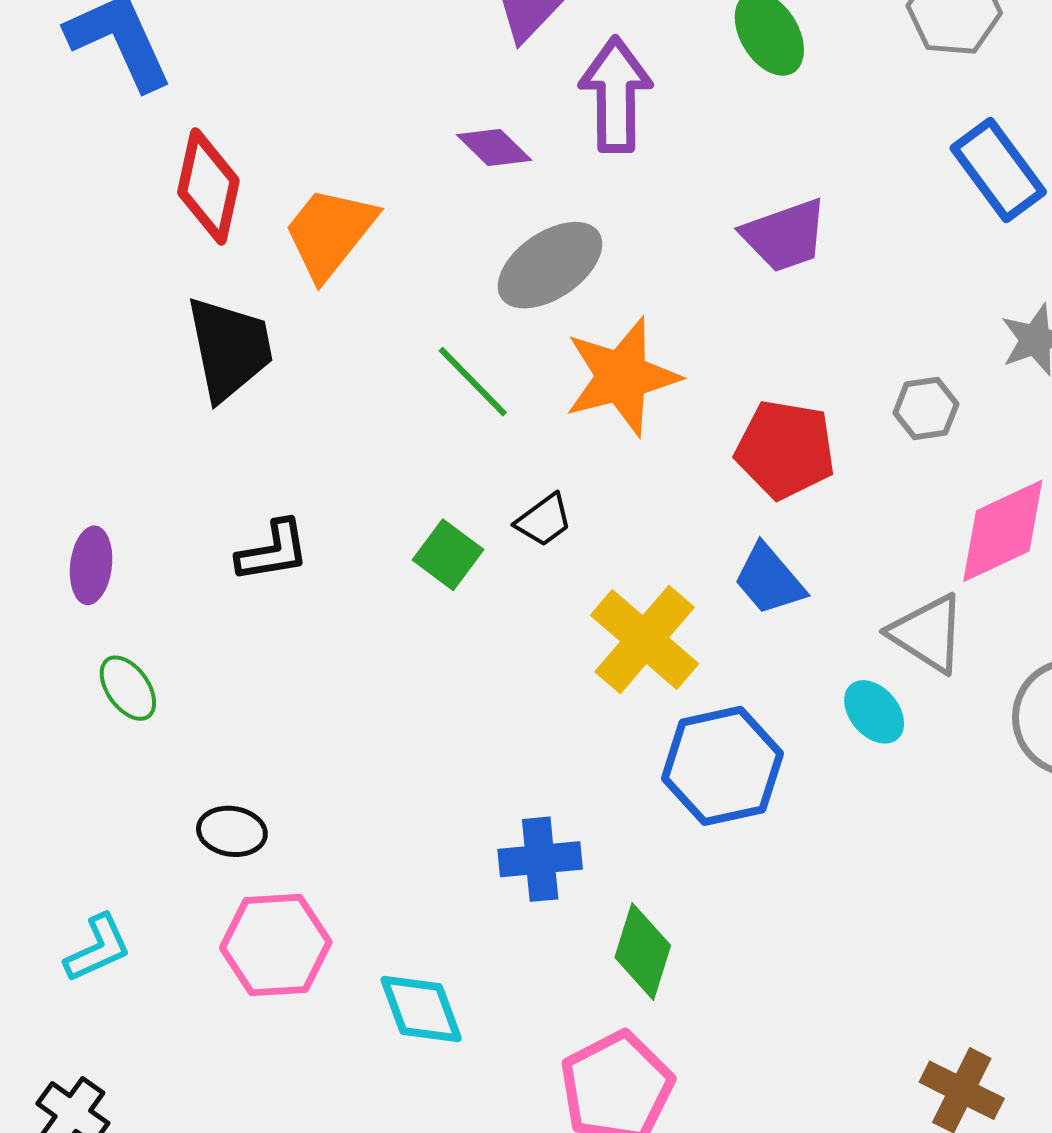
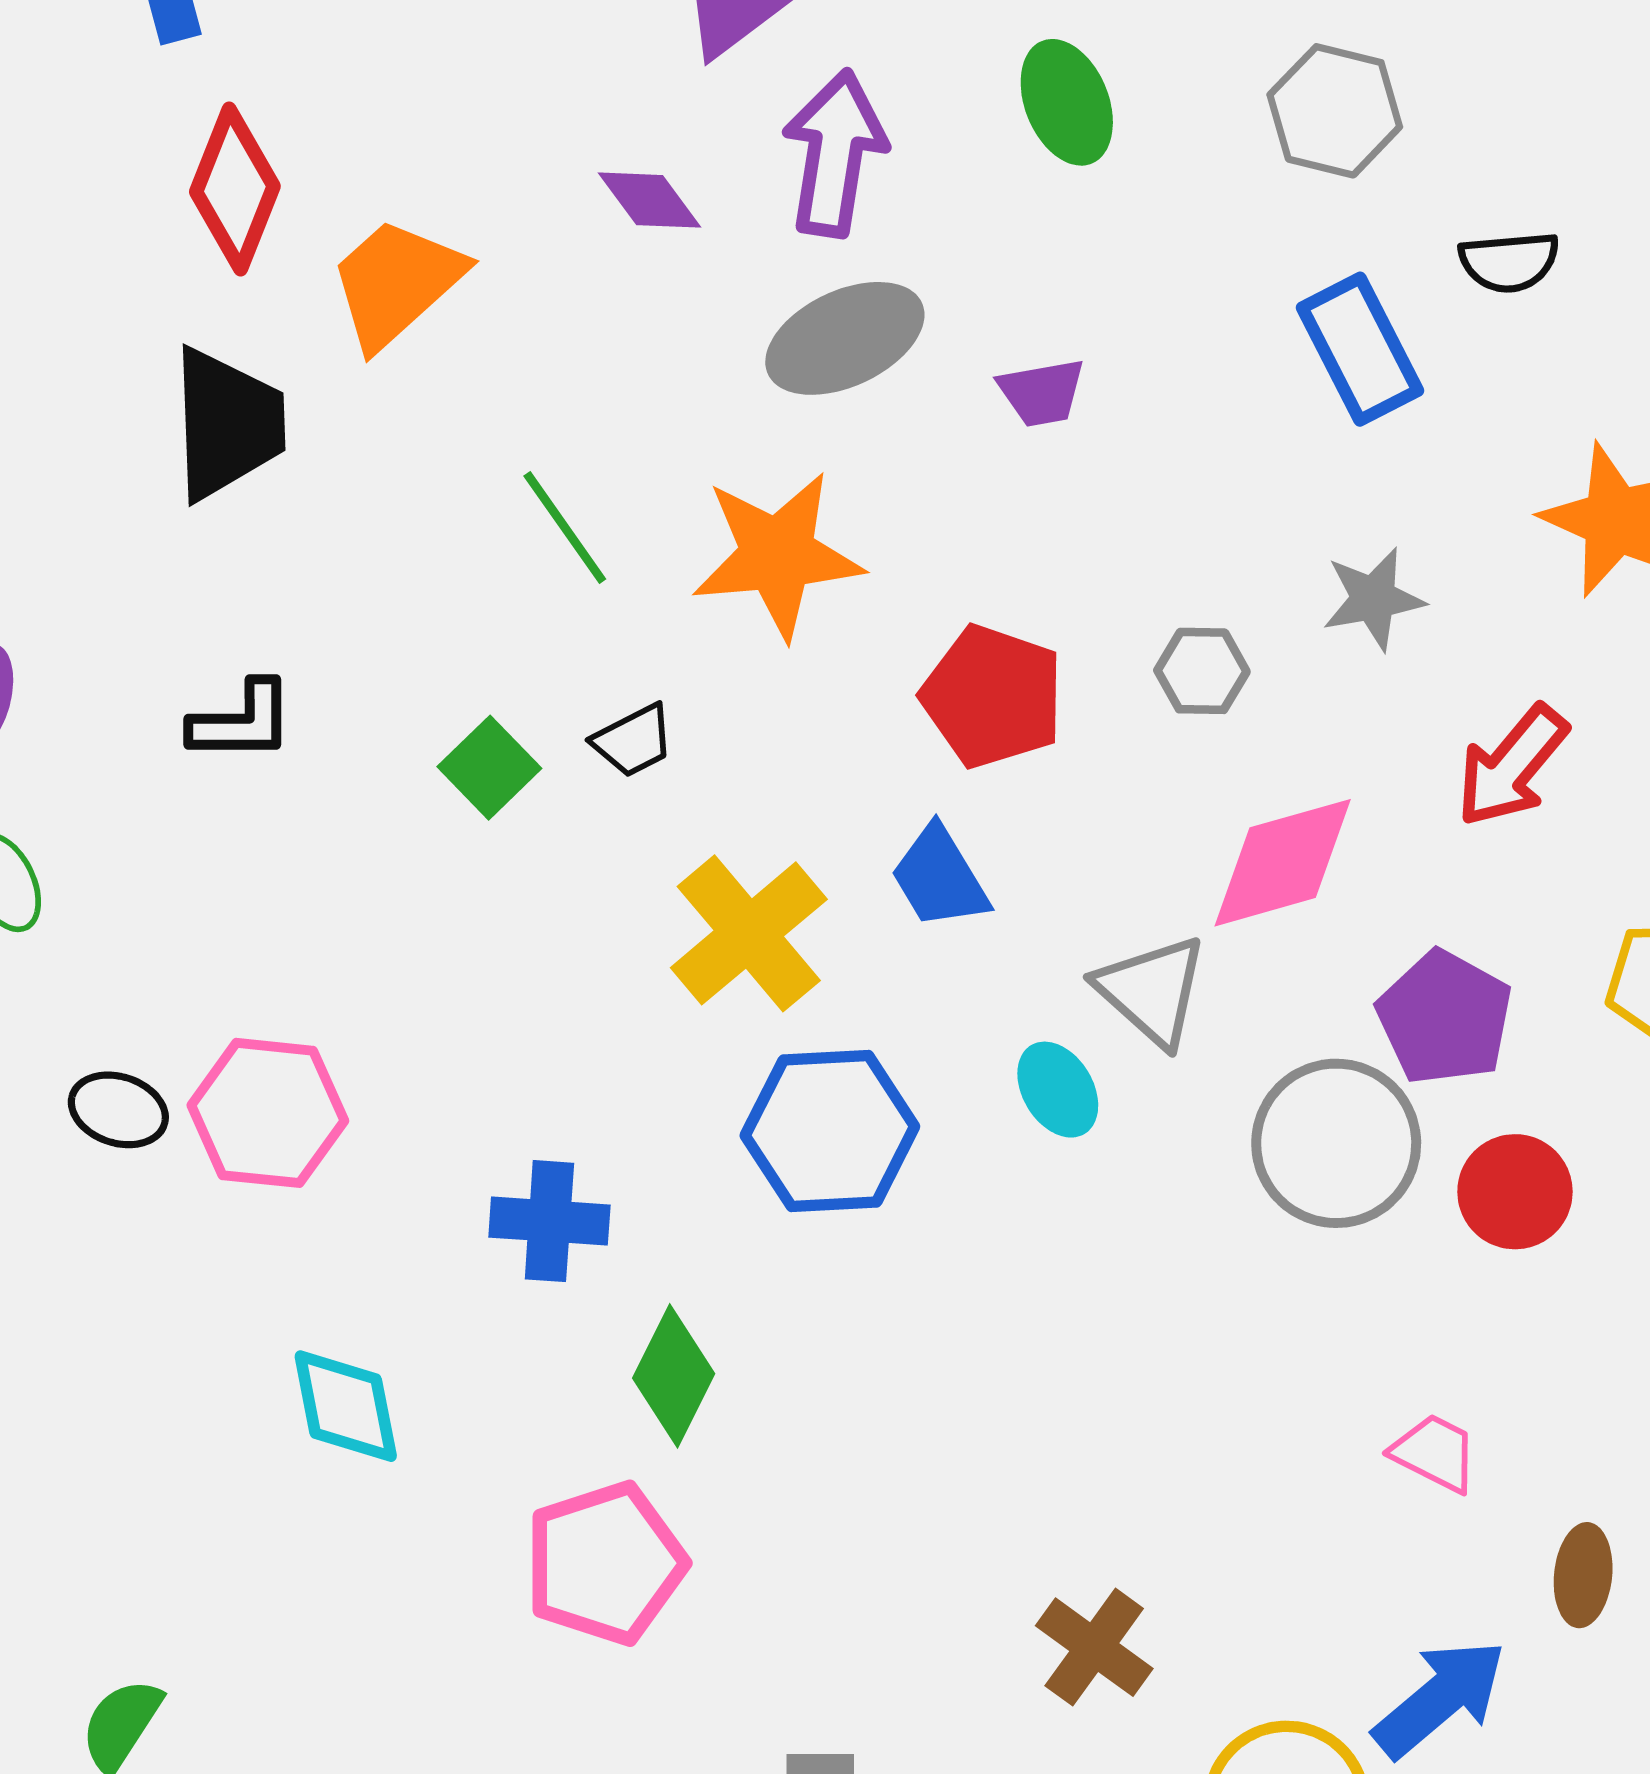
purple trapezoid: (785, 235) -> (1042, 393), size x0.7
gray ellipse: (550, 265) -> (845, 338), moved
pink hexagon: (276, 945) -> (268, 1113), moved

